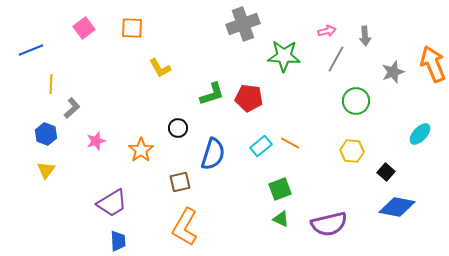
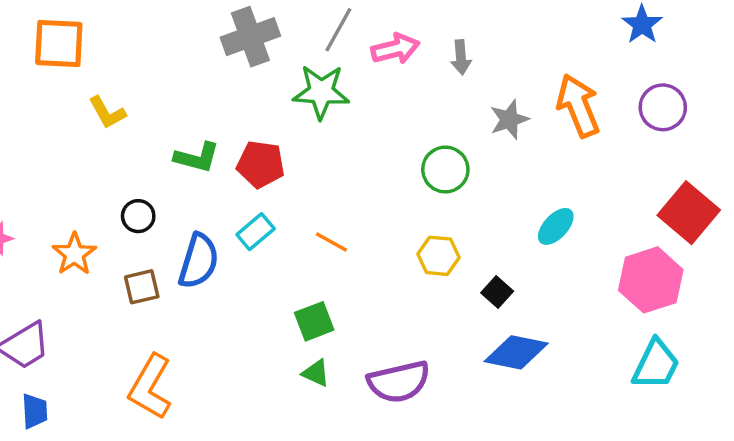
orange square: (132, 28) -> (59, 44), size x1.4
pink arrow: (327, 31) -> (395, 49), size x1.5
gray line: (336, 59) -> (338, 30), moved
green L-shape: (212, 94) -> (197, 157), turned 32
cyan rectangle: (261, 146) -> (256, 232), moved
brown square: (180, 182) -> (142, 287), moved

